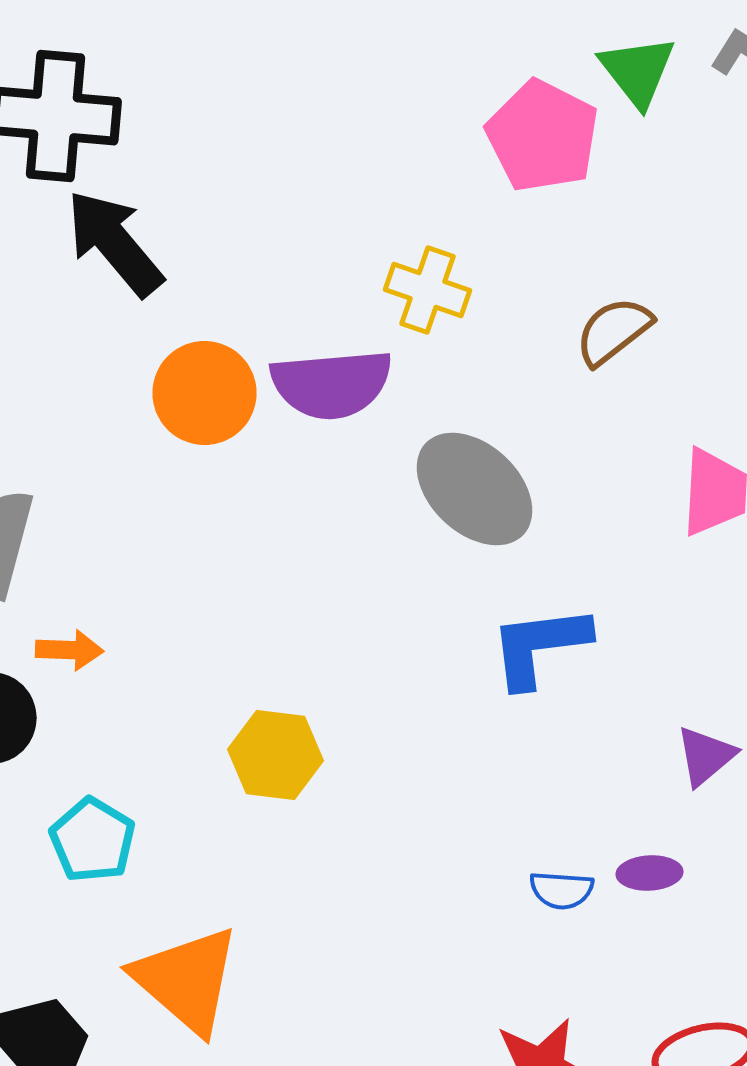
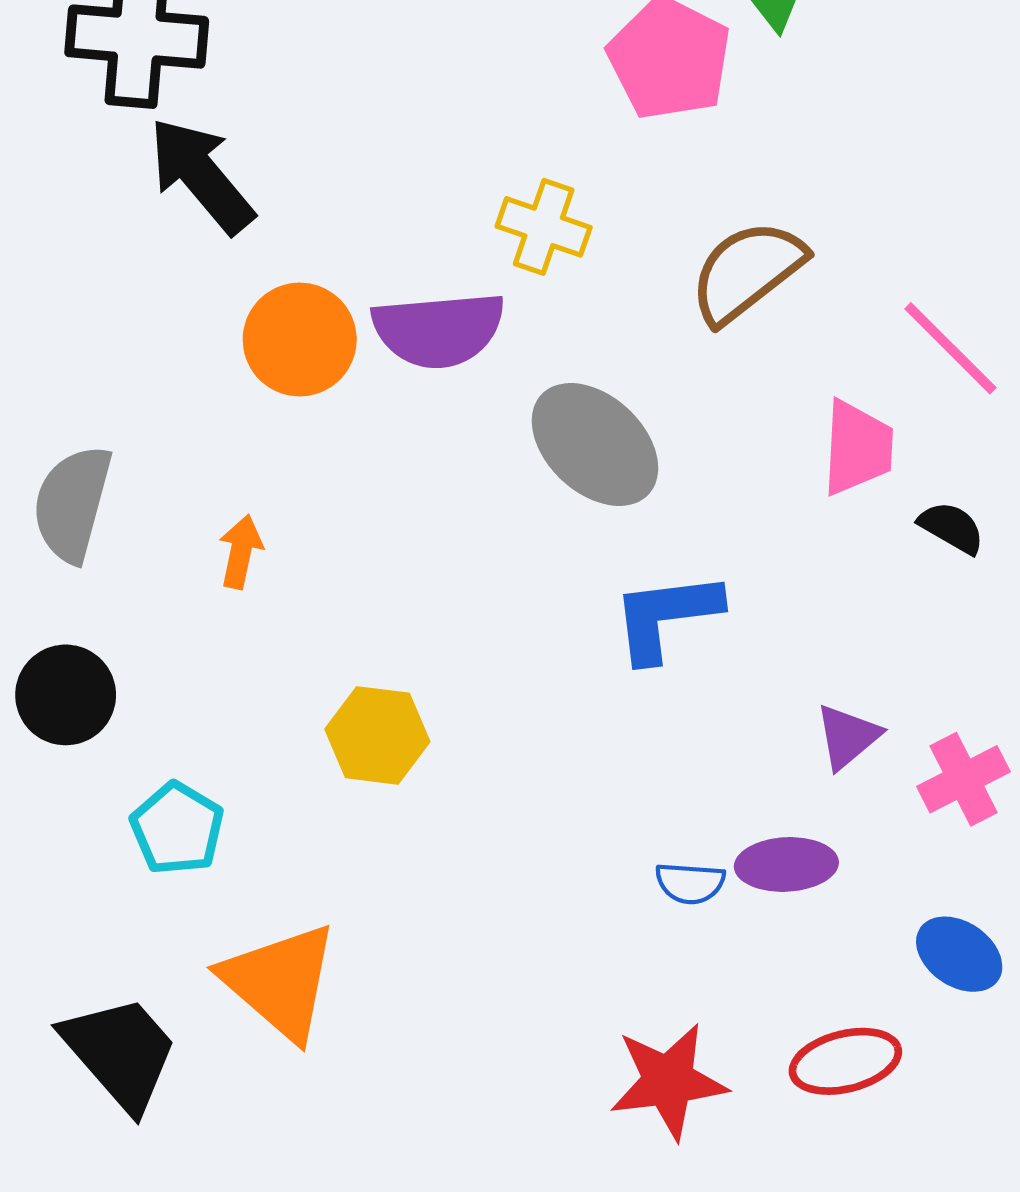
brown semicircle: (614, 331) -> (747, 272), size x1.4
orange arrow: (70, 650) -> (241, 552), moved, turned -80
purple ellipse: (650, 873) -> (786, 864), size x1.4

